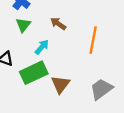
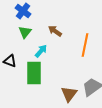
green rectangle: (34, 73) -> (34, 73), turned -65
brown triangle: (61, 84) -> (69, 94), moved

